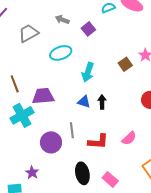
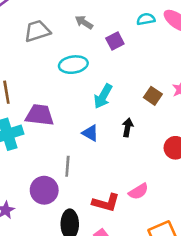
brown square: (125, 64) -> (153, 96), turned -32
black arrow: (102, 102) -> (128, 127), moved
purple circle: (51, 142) -> (44, 190), moved
red L-shape: (98, 142) -> (106, 203), moved

